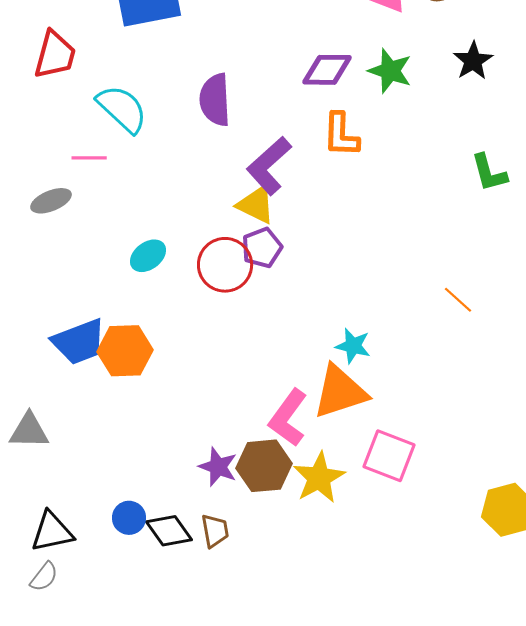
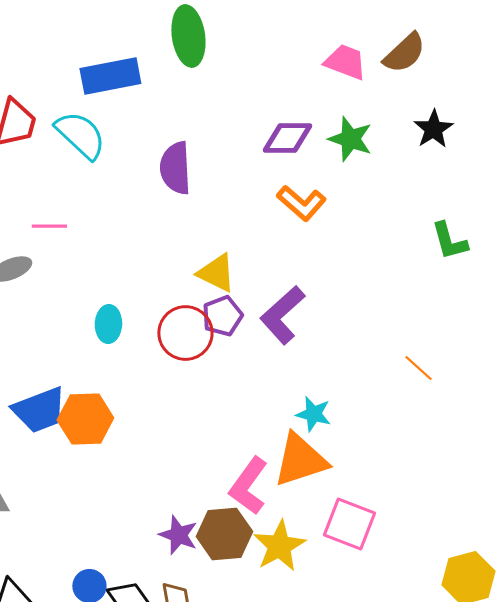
cyan semicircle: (122, 109) -> (80, 135), moved
orange L-shape: (341, 135) -> (301, 203), turned -51
purple L-shape: (269, 166) -> (282, 315), moved
cyan ellipse: (148, 256) -> (108, 324), turned -51

